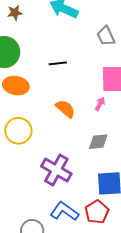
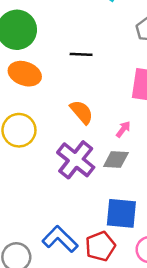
pink arrow: (100, 104) -> (123, 129), moved
purple cross: (56, 170) -> (76, 160), moved

